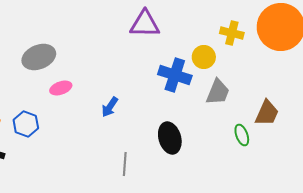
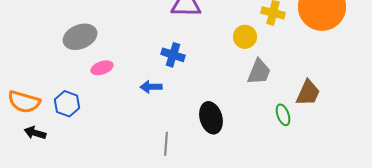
blue cross: (175, 75) -> (173, 55), moved, size x0.7
blue arrow: (110, 107) -> (151, 87), turned 55

